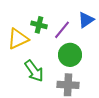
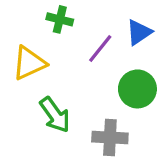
green cross: (39, 25) -> (60, 19), moved
green circle: (70, 55) -> (137, 89), moved

